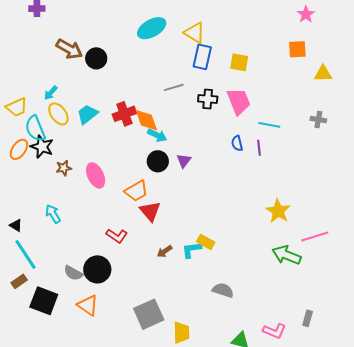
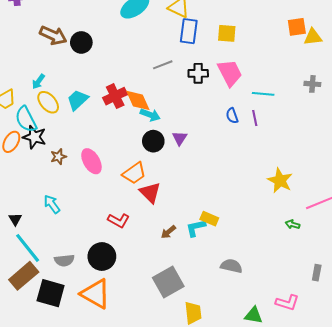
orange square: (297, 49) -> (297, 27), moved
black triangle: (16, 225) -> (15, 219), turned 32
green arrow: (286, 255) -> (293, 224), size x0.5
gray semicircle: (73, 273) -> (64, 260), moved, turned -30
brown rectangle: (19, 281) -> (24, 276), size x1.8
orange triangle: (88, 305) -> (96, 294), size x1.4
gray square: (149, 314) -> (168, 282), moved
gray rectangle: (308, 318) -> (317, 273), moved

